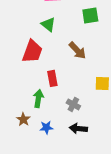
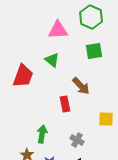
red trapezoid: (32, 51) -> (23, 76), moved
red rectangle: (52, 78) -> (65, 104), moved

